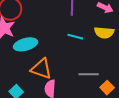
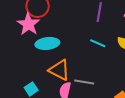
gray line: (89, 74) -> (84, 82), moved

